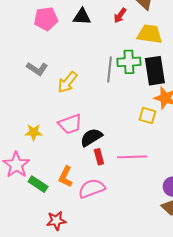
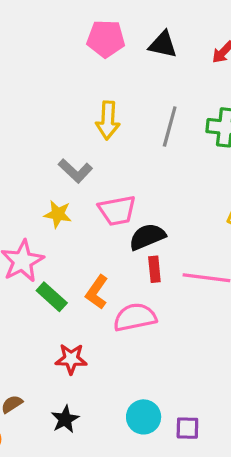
gray L-shape: (37, 69) -> (75, 171), moved
gray line: (110, 70) -> (170, 127), moved
yellow arrow: (67, 82) -> (108, 120), moved, turned -45

